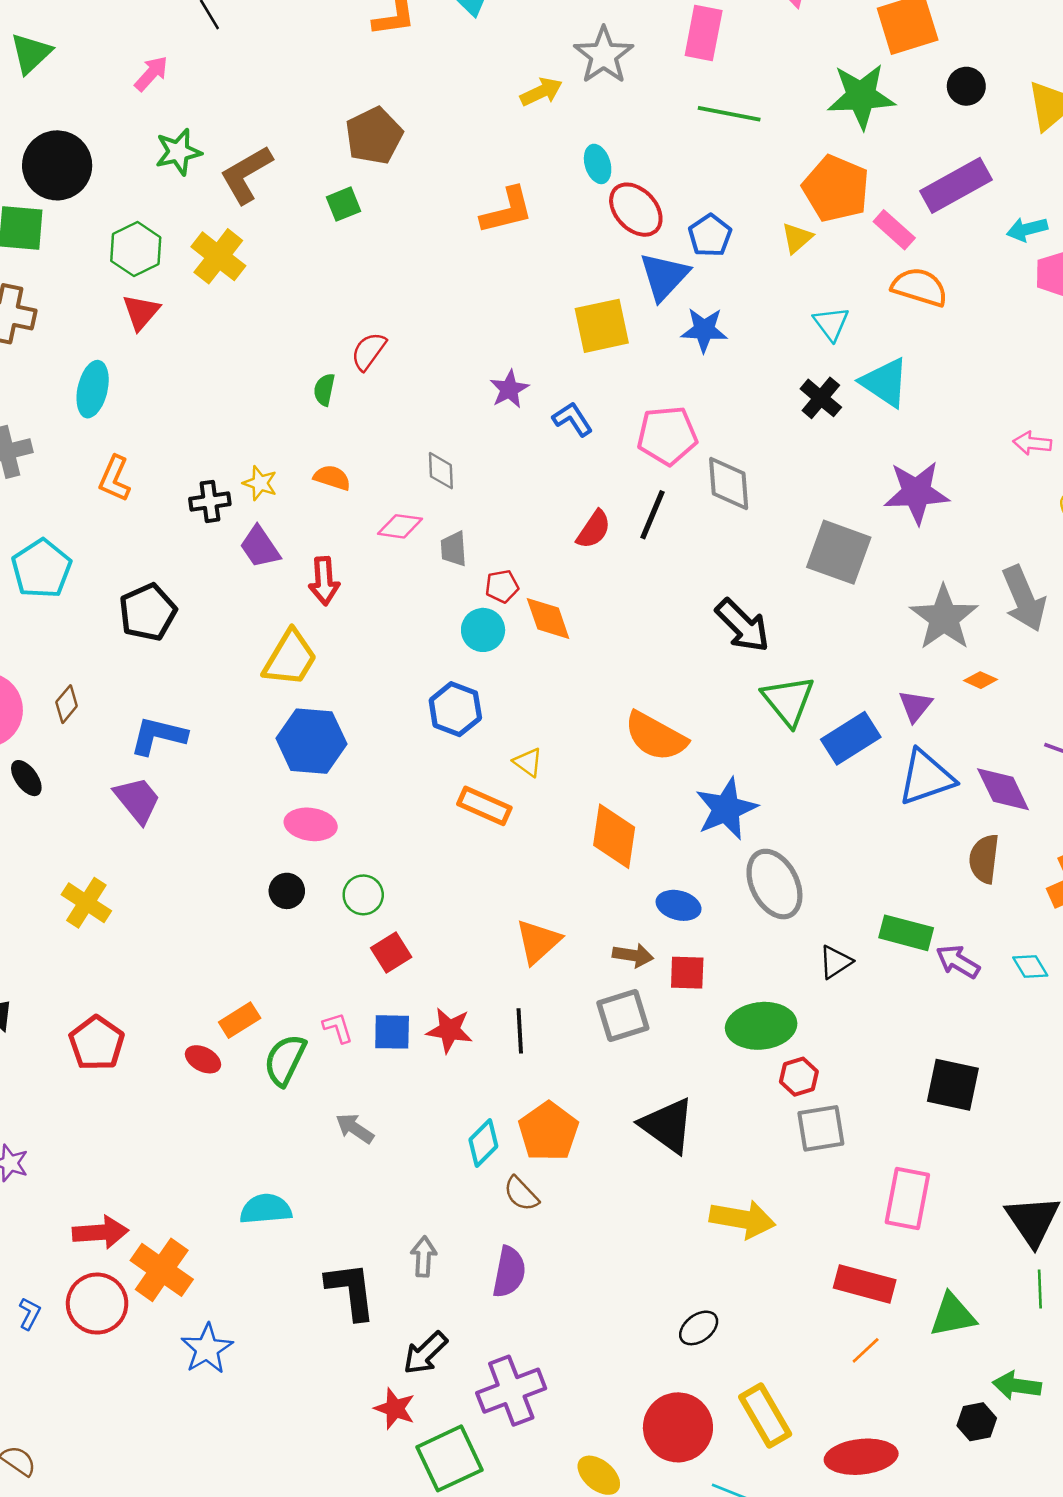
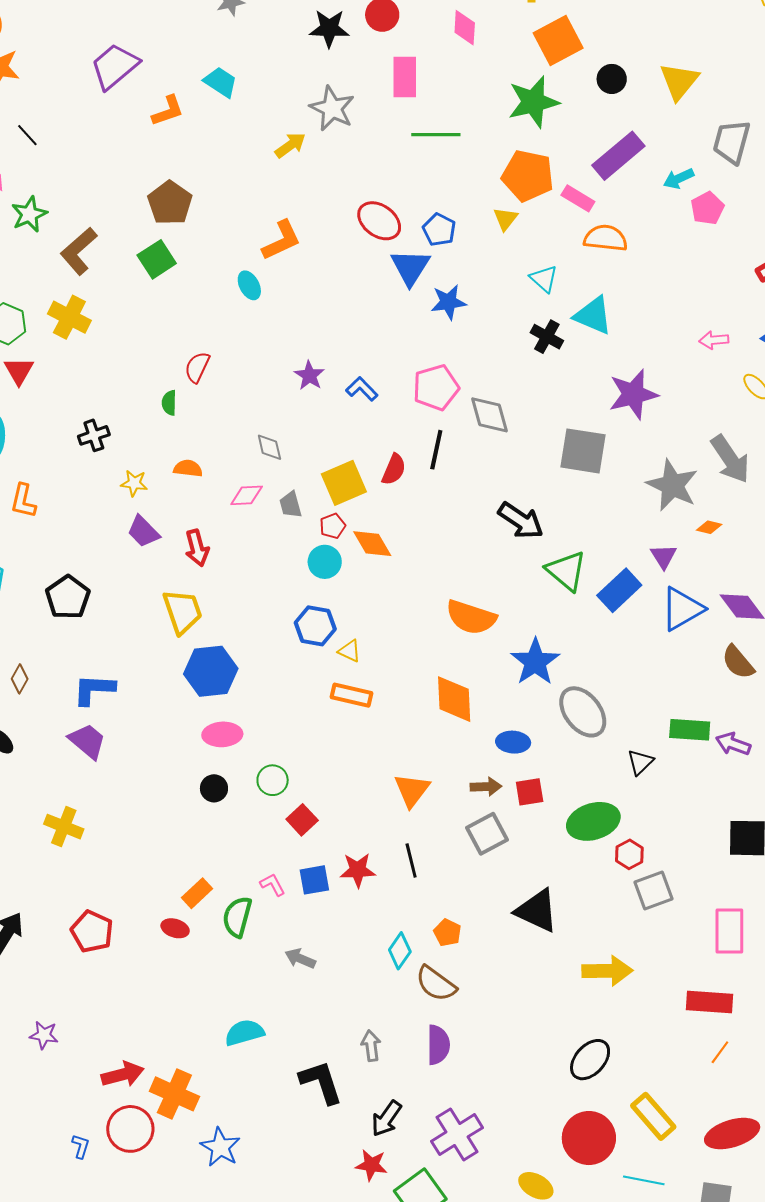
green star: (178, 152) -> (29, 214), moved
cyan ellipse: (598, 164) -> (249, 285), moved
green square: (343, 204) -> (157, 259), size x1.4
yellow square: (602, 326) -> (344, 483), moved
black cross: (210, 501) -> (94, 435), moved
yellow trapezoid: (290, 658) -> (182, 611), turned -39
yellow triangle: (528, 762) -> (350, 651), moved
brown semicircle: (984, 859) -> (738, 662), turned -36
orange pentagon: (548, 1131) -> (447, 933), size x0.6
brown semicircle: (521, 1194) -> (436, 984), size x1.4
black ellipse: (699, 1328) -> (590, 1060), size x1.4

